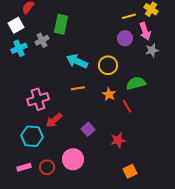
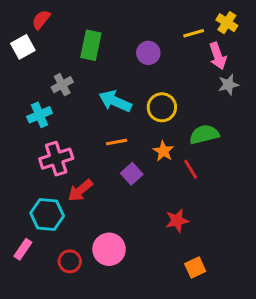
purple circle: (125, 38) -> (148, 53), moved
gray cross: (42, 40) -> (62, 85), moved
cyan cross: (19, 48) -> (40, 115), moved
purple square: (88, 129) -> (132, 174), moved
pink rectangle: (24, 167) -> (23, 249), moved, turned -40

